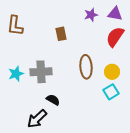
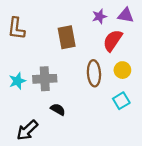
brown rectangle: (61, 34) -> (67, 37), size x1.5
red semicircle: (115, 37) -> (113, 40), moved
yellow circle: (112, 72) -> (122, 70), moved
black arrow: (37, 119) -> (27, 130), moved

